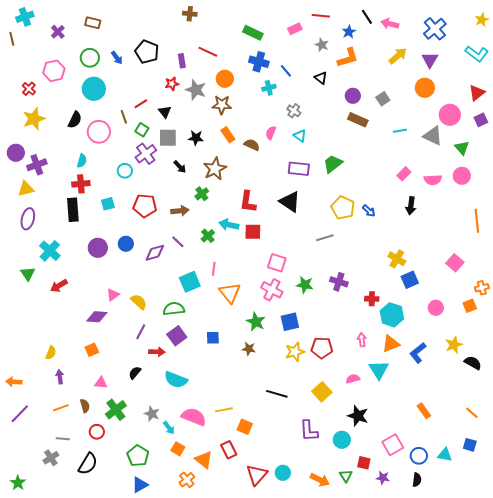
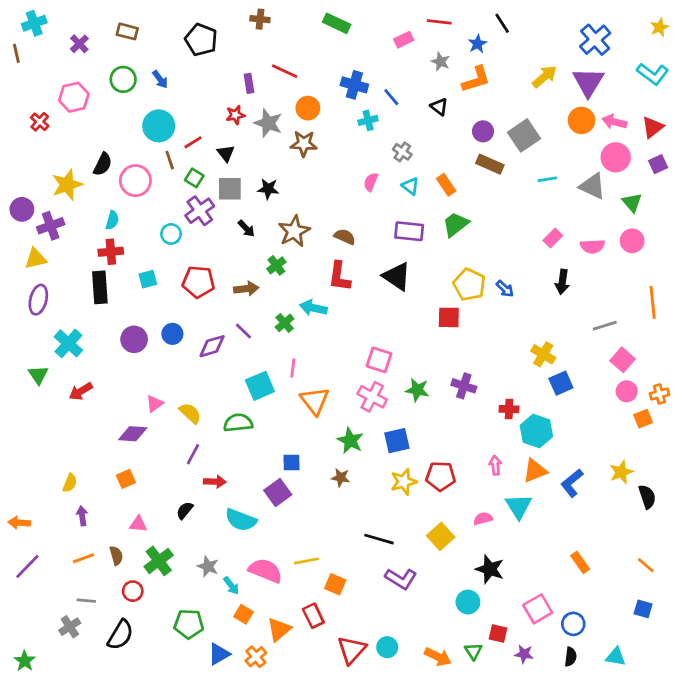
pink arrow: (390, 24) -> (614, 122), moved
green rectangle: (253, 33) -> (337, 23), moved
black pentagon: (147, 52) -> (201, 40), moved
purple triangle: (430, 60) -> (588, 82), size x1.4
cyan circle: (94, 89) -> (159, 126), moved
gray square: (383, 99) -> (524, 135), size x1.6
yellow star: (34, 119) -> (67, 185), moved
orange rectangle: (228, 135) -> (446, 185), moved
brown semicircle: (252, 145) -> (345, 237), moved
red square: (253, 232) -> (449, 317), moved
gray line: (325, 238) -> (605, 326), moved
pink circle: (436, 308) -> (627, 391), moved
purple square: (177, 336) -> (278, 493), moved
black semicircle: (473, 363) -> (647, 497), turned 42
purple L-shape: (309, 431) -> (401, 579), moved, turned -55
cyan triangle: (445, 455) -> (616, 657), moved
green pentagon: (138, 456) -> (189, 624), turned -30
orange triangle: (204, 460) -> (279, 629), turned 42
blue triangle: (140, 485) -> (219, 654), moved

